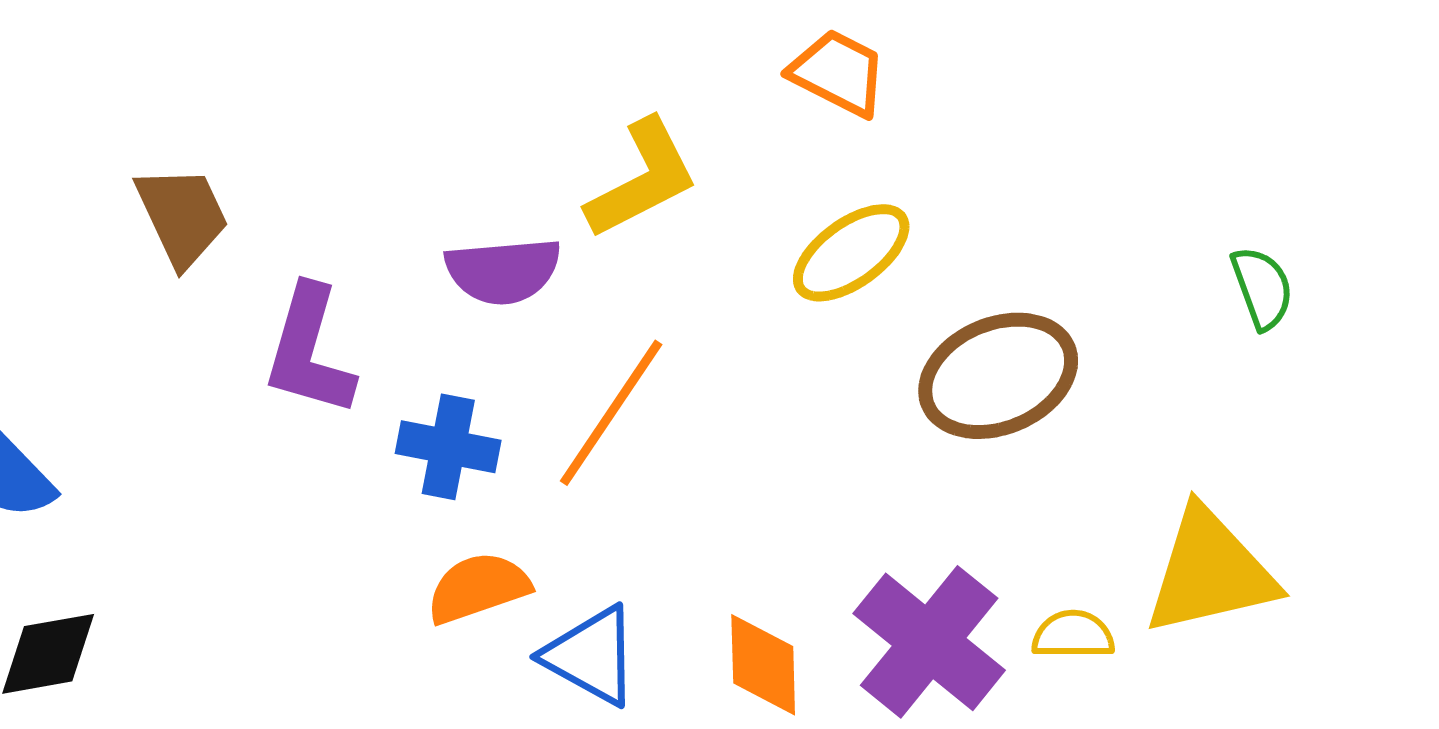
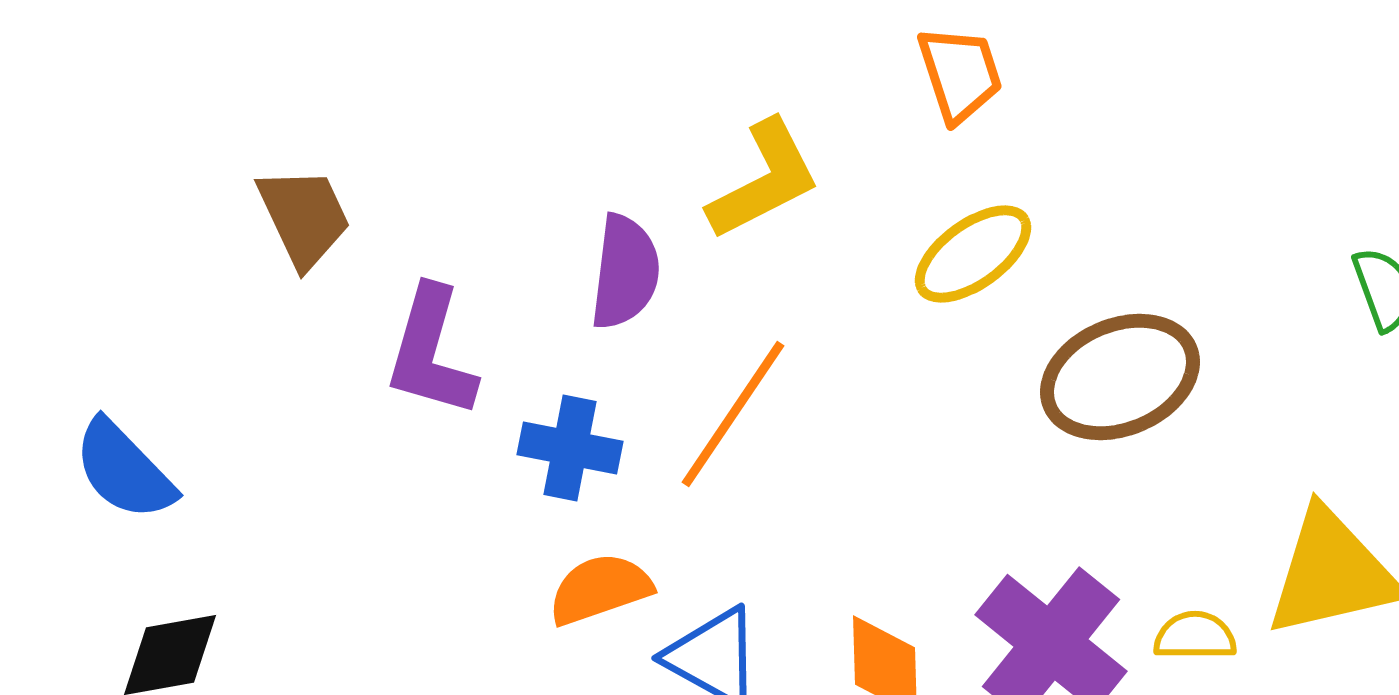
orange trapezoid: (838, 73) -> (960, 74), turned 45
purple semicircle: (503, 271) -> (625, 272), turned -78

